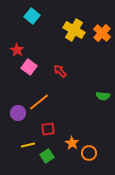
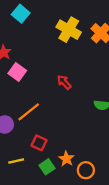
red arrow: (60, 71) -> (64, 82), moved
red square: (48, 129) -> (39, 143), turned 32
green square: (47, 156) -> (47, 167), moved

